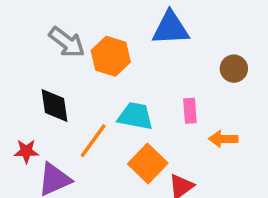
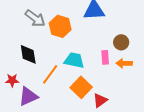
brown circle: (234, 69) -> (121, 42), moved
orange arrow: (223, 139) -> (124, 63), moved

